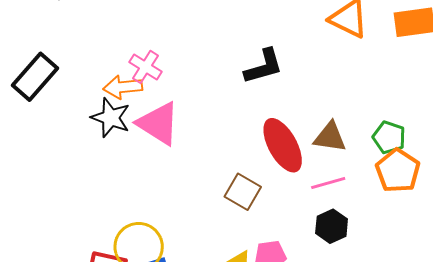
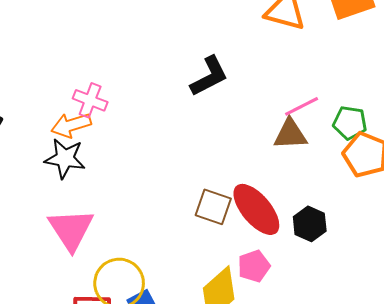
pink triangle: (158, 123) -> (71, 229), moved, turned 36
red ellipse: (283, 145) -> (256, 209), moved
pink line: (328, 183) -> (302, 106), moved

